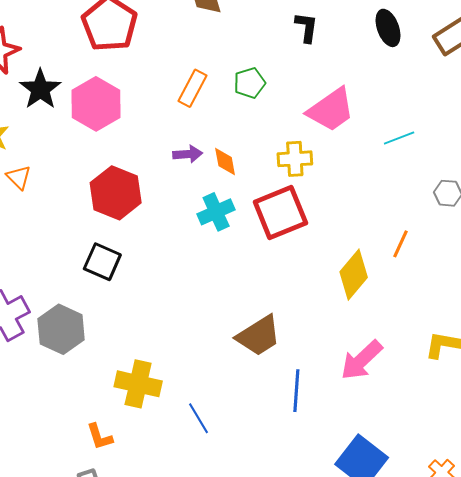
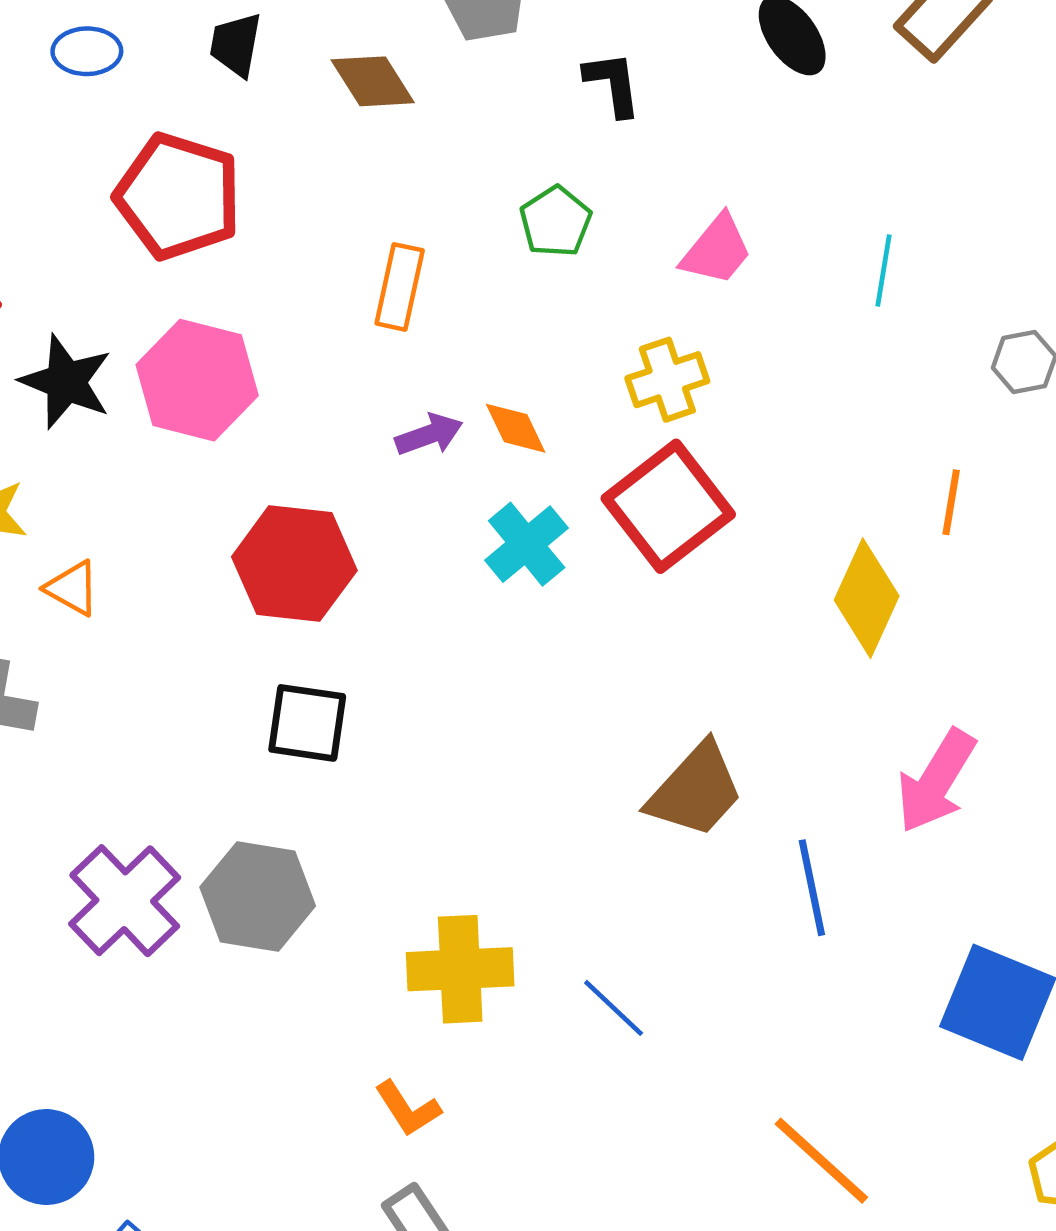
green pentagon: (250, 83) -> (556, 222), moved
pink trapezoid: (331, 110) -> (717, 250), size x0.7
cyan line: (399, 138) -> (883, 271), turned -44

